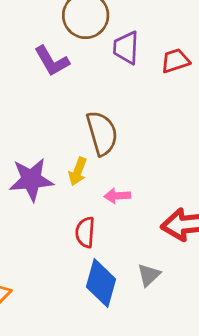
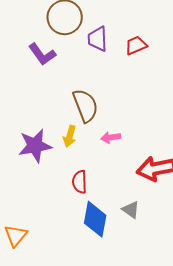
pink arrow: (117, 196) -> (111, 137), moved
gray triangle: (149, 275) -> (131, 210), turned -36

